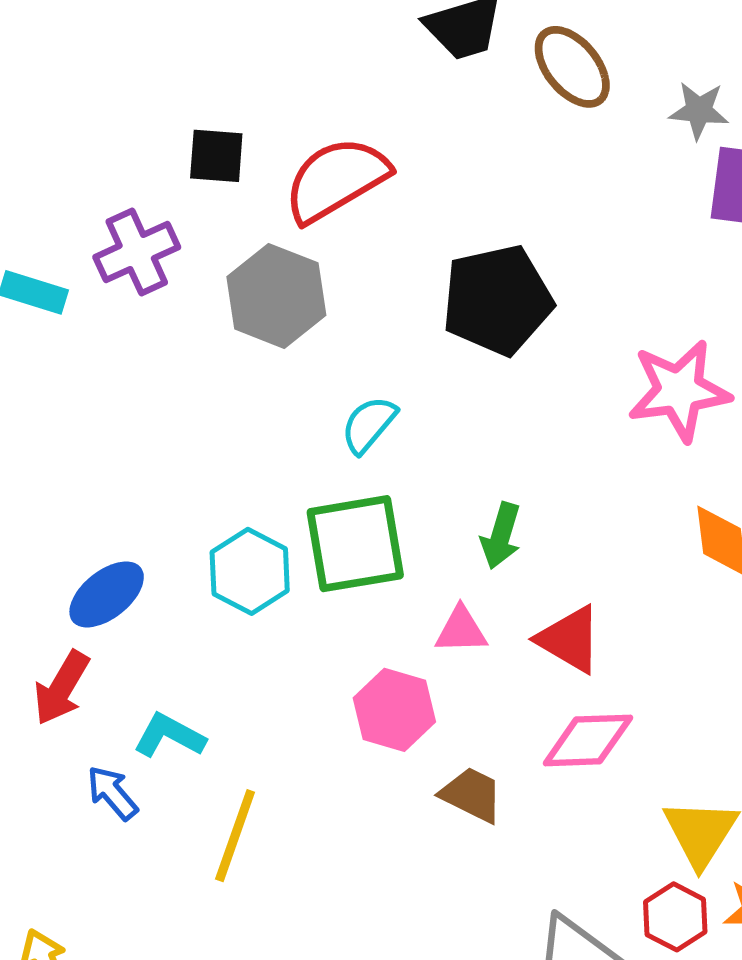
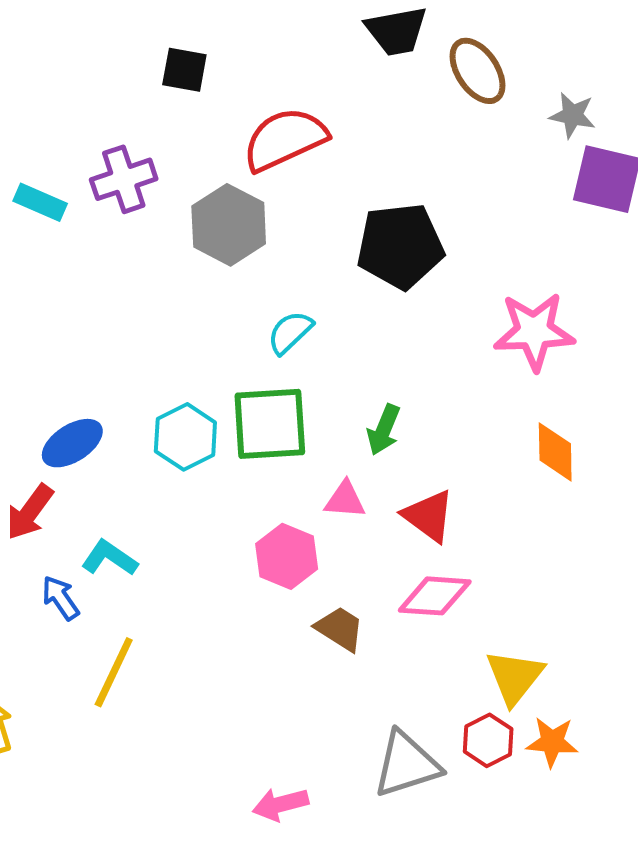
black square: (216, 156) -> (184, 70), moved
yellow line: (235, 836) -> (114, 672), moved

